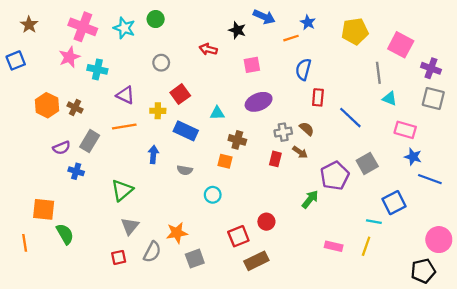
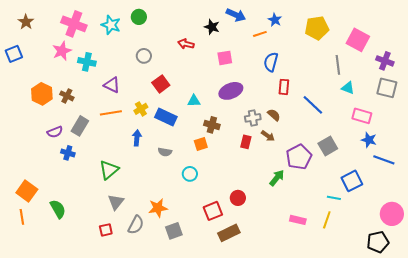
yellow cross: (158, 111) -> (141, 109), moved, turned -32
orange square: (225, 161) -> (201, 144), turned -32
orange square: (44, 209) -> (27, 191), moved, turned 30

